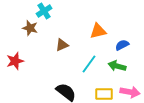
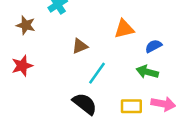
brown star: (30, 28) -> (26, 25), moved
cyan line: (89, 64) -> (97, 73), moved

